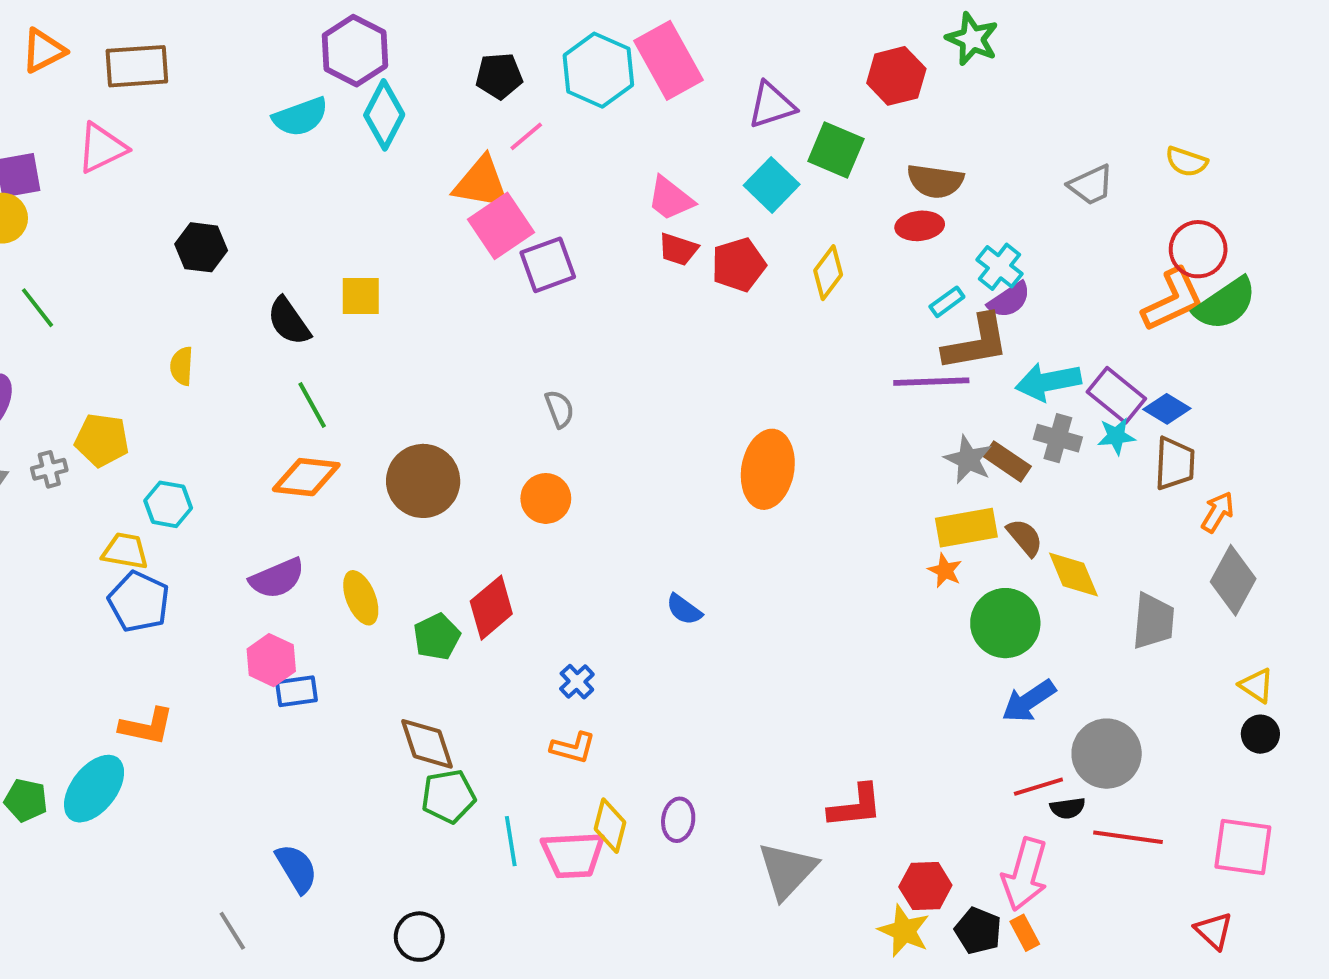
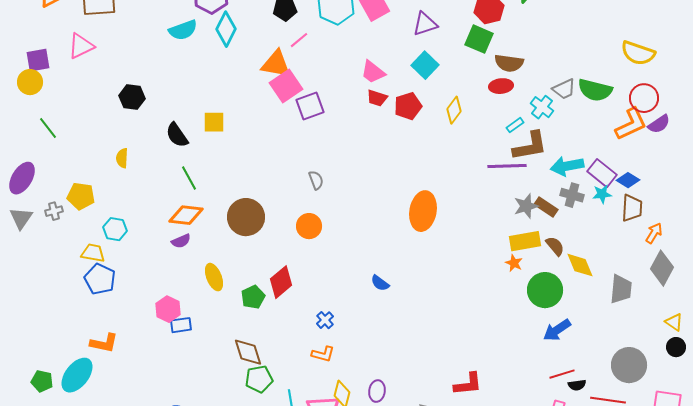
green square: (836, 150) -> (479, 39), moved
yellow semicircle: (1186, 162) -> (638, 53), size x1.6
gray trapezoid: (1091, 185) -> (564, 89), moved
purple semicircle: (1009, 300) -> (659, 124), moved
green semicircle: (1225, 304) -> (595, 90), moved, turned 48
gray star: (968, 460) -> (526, 206), turned 30
purple semicircle: (277, 578) -> (181, 241), moved, size x0.7
gray circle: (1107, 754) -> (629, 365), moved

